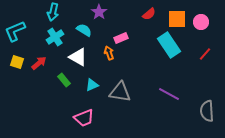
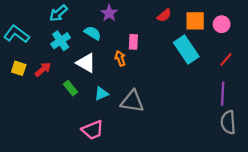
cyan arrow: (53, 12) -> (58, 13), turned 36
cyan L-shape: (15, 31) -> (17, 34), turned 60
pink rectangle: (121, 38) -> (133, 42), turned -64
purple line: (169, 94) -> (223, 94), moved, turned 65

